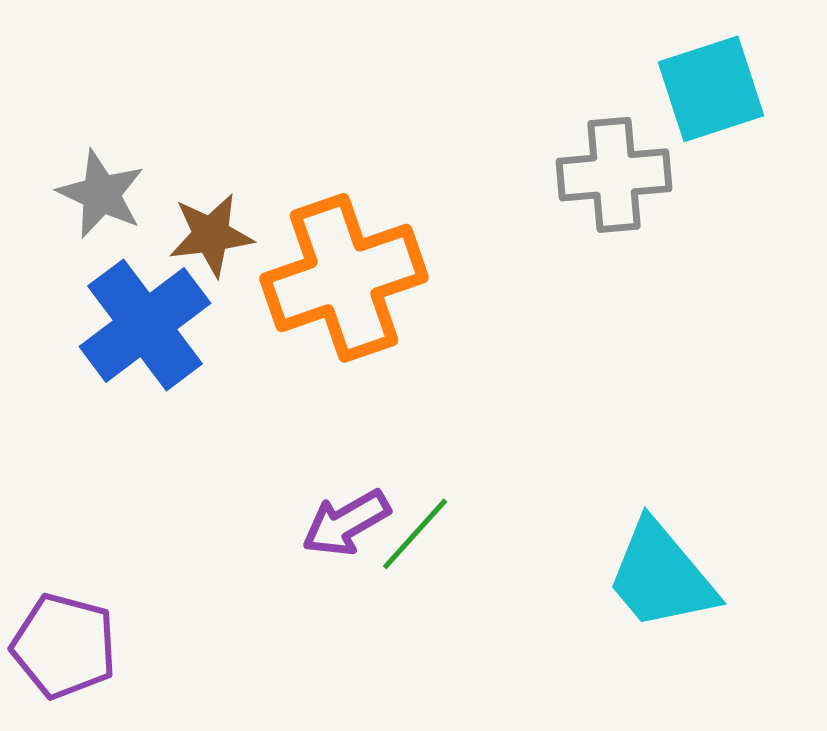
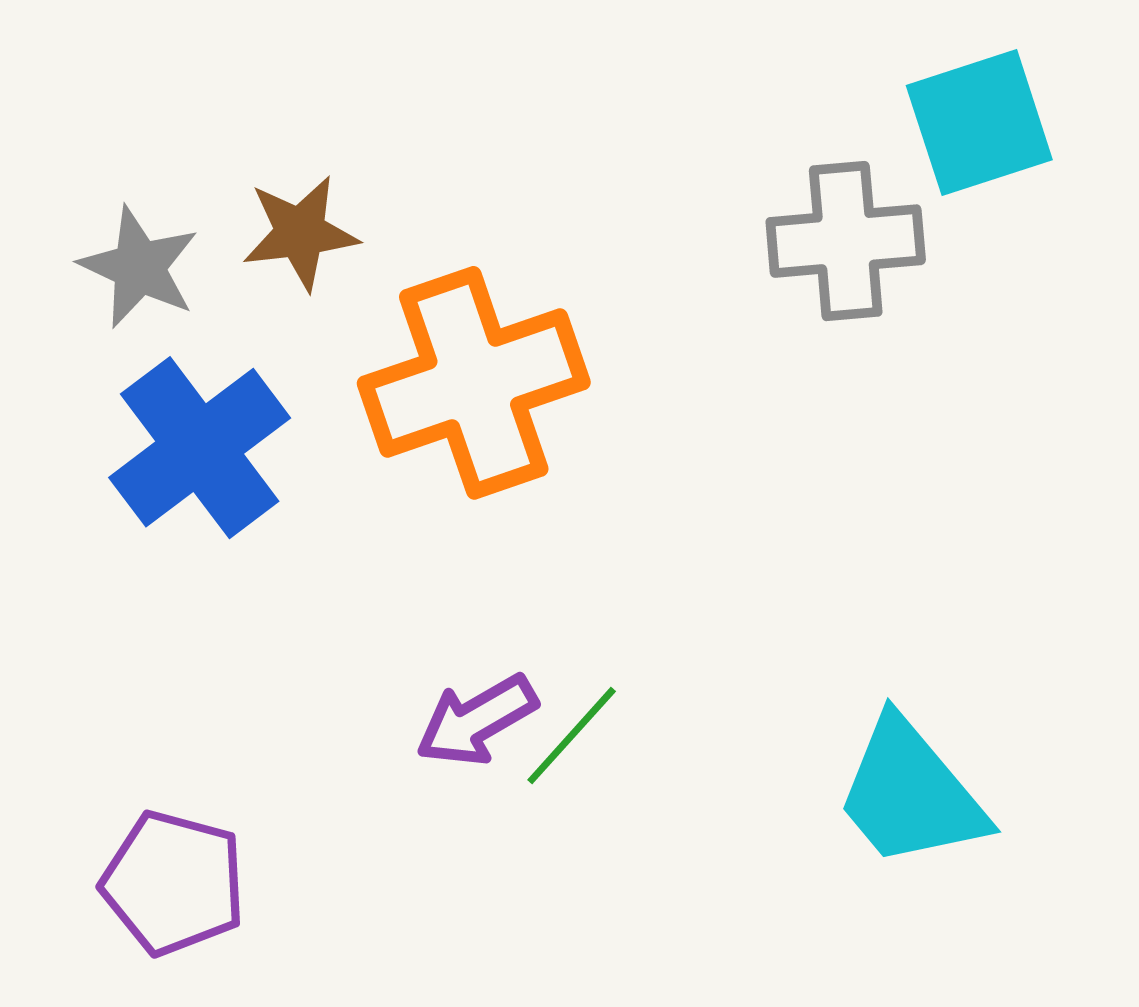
brown star: (211, 235) -> (300, 233), moved
purple pentagon: (64, 646) -> (173, 883), moved

